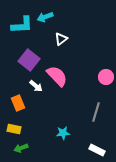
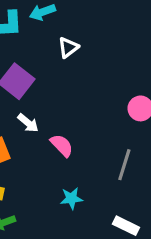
pink semicircle: (57, 76) -> (62, 145), moved, size x0.7

